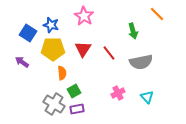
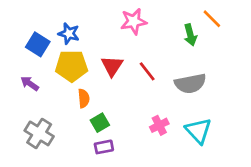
pink star: (84, 16) -> (134, 21), moved, turned 30
green arrow: (133, 31) -> (190, 35), moved
cyan triangle: (147, 97) -> (198, 131), size x1.5
gray cross: (54, 104) -> (39, 133), moved

